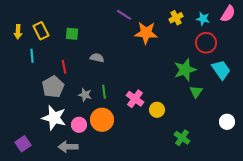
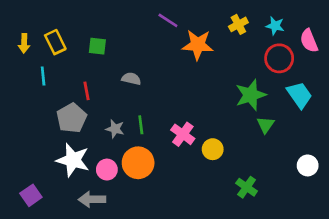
pink semicircle: (228, 14) -> (309, 41), moved, turned 126

